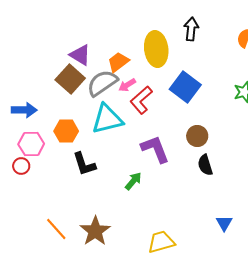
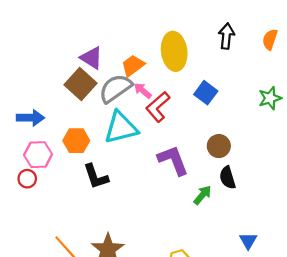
black arrow: (191, 29) -> (226, 36), moved
pink arrow: (127, 85) -> (143, 91), turned 72
blue square: (185, 87) -> (206, 93), size x0.7
green arrow: (133, 181) -> (202, 195), moved

